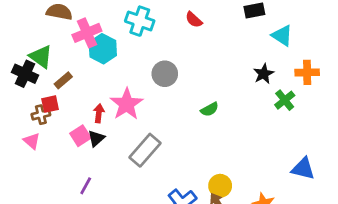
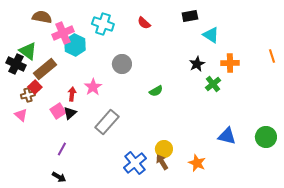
brown rectangle: (63, 80) -> (45, 69), size x1.6
red square: (50, 104) -> (35, 87), turned -32
pink star: (127, 104) -> (93, 87), size x0.7

